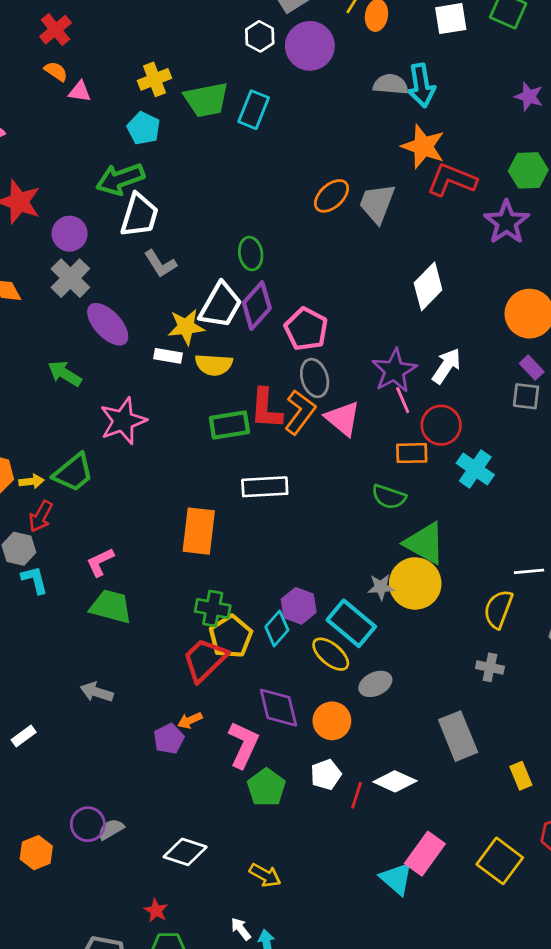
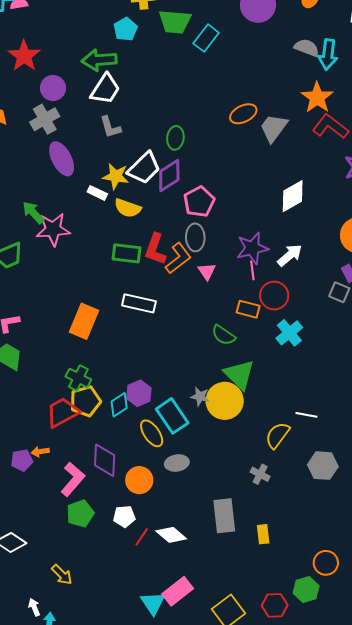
green arrow: (65, 374) -> (33, 212), moved
pink triangle: (343, 418) -> (207, 271), size x0.7
yellow rectangle: (521, 776) -> (263, 534), moved

